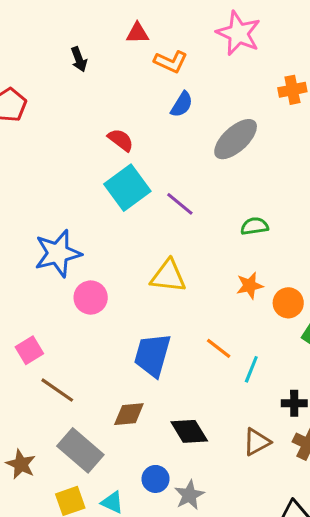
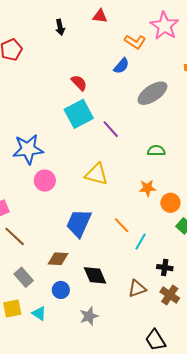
orange L-shape: (171, 62) -> (135, 42), moved
gray rectangle: (80, 450) -> (24, 277), size x0.7
blue circle: (156, 479) -> (61, 290), moved

